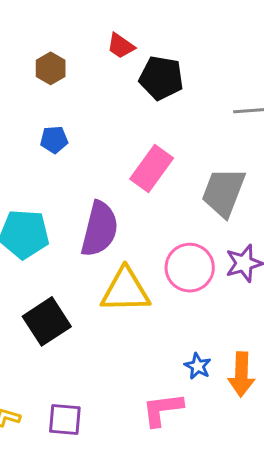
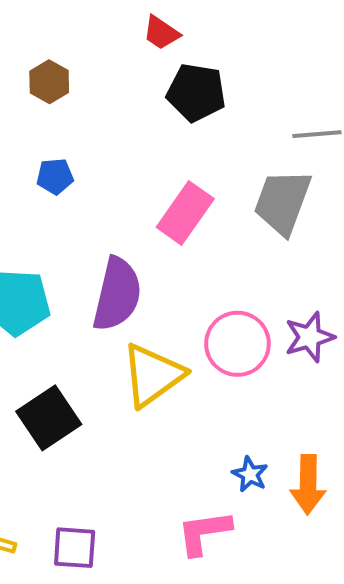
red trapezoid: (121, 46) -> (161, 33), moved
gray trapezoid: (224, 192) -> (283, 202), moved
yellow triangle: (125, 290) -> (153, 375), turned -34

